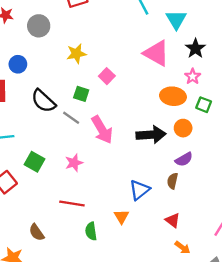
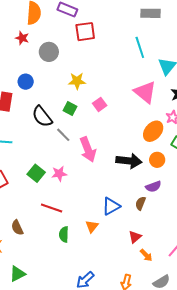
green square: (81, 94) -> (70, 108), moved
orange ellipse: (173, 96) -> (153, 131), turned -65
green square: (34, 162) -> (36, 173), moved
red triangle: (173, 220) -> (135, 237), turned 32
orange arrow: (182, 248) -> (146, 255), moved

